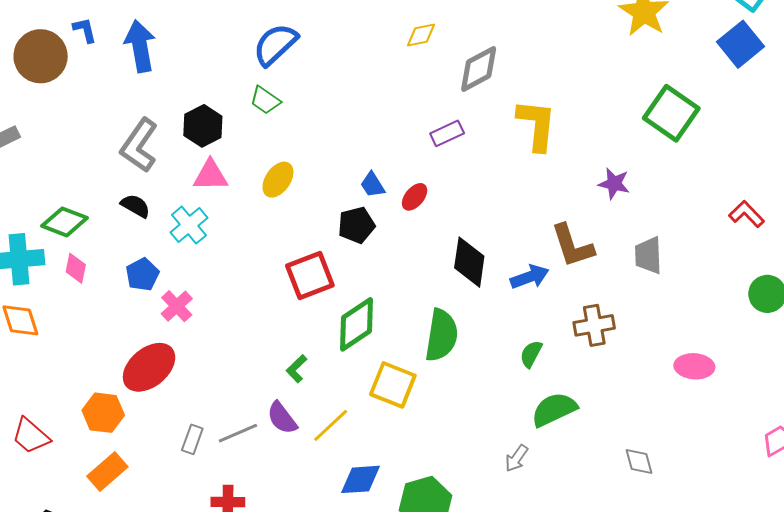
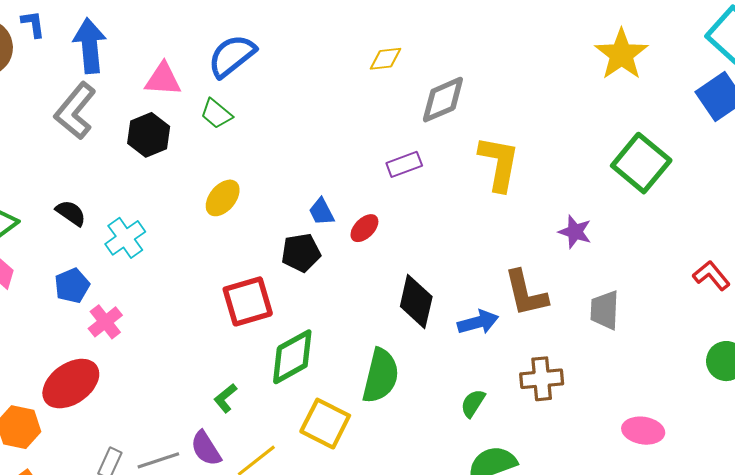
gray L-shape: (139, 145) -> (75, 111), moved
pink triangle: (210, 175) -> (163, 79), moved

